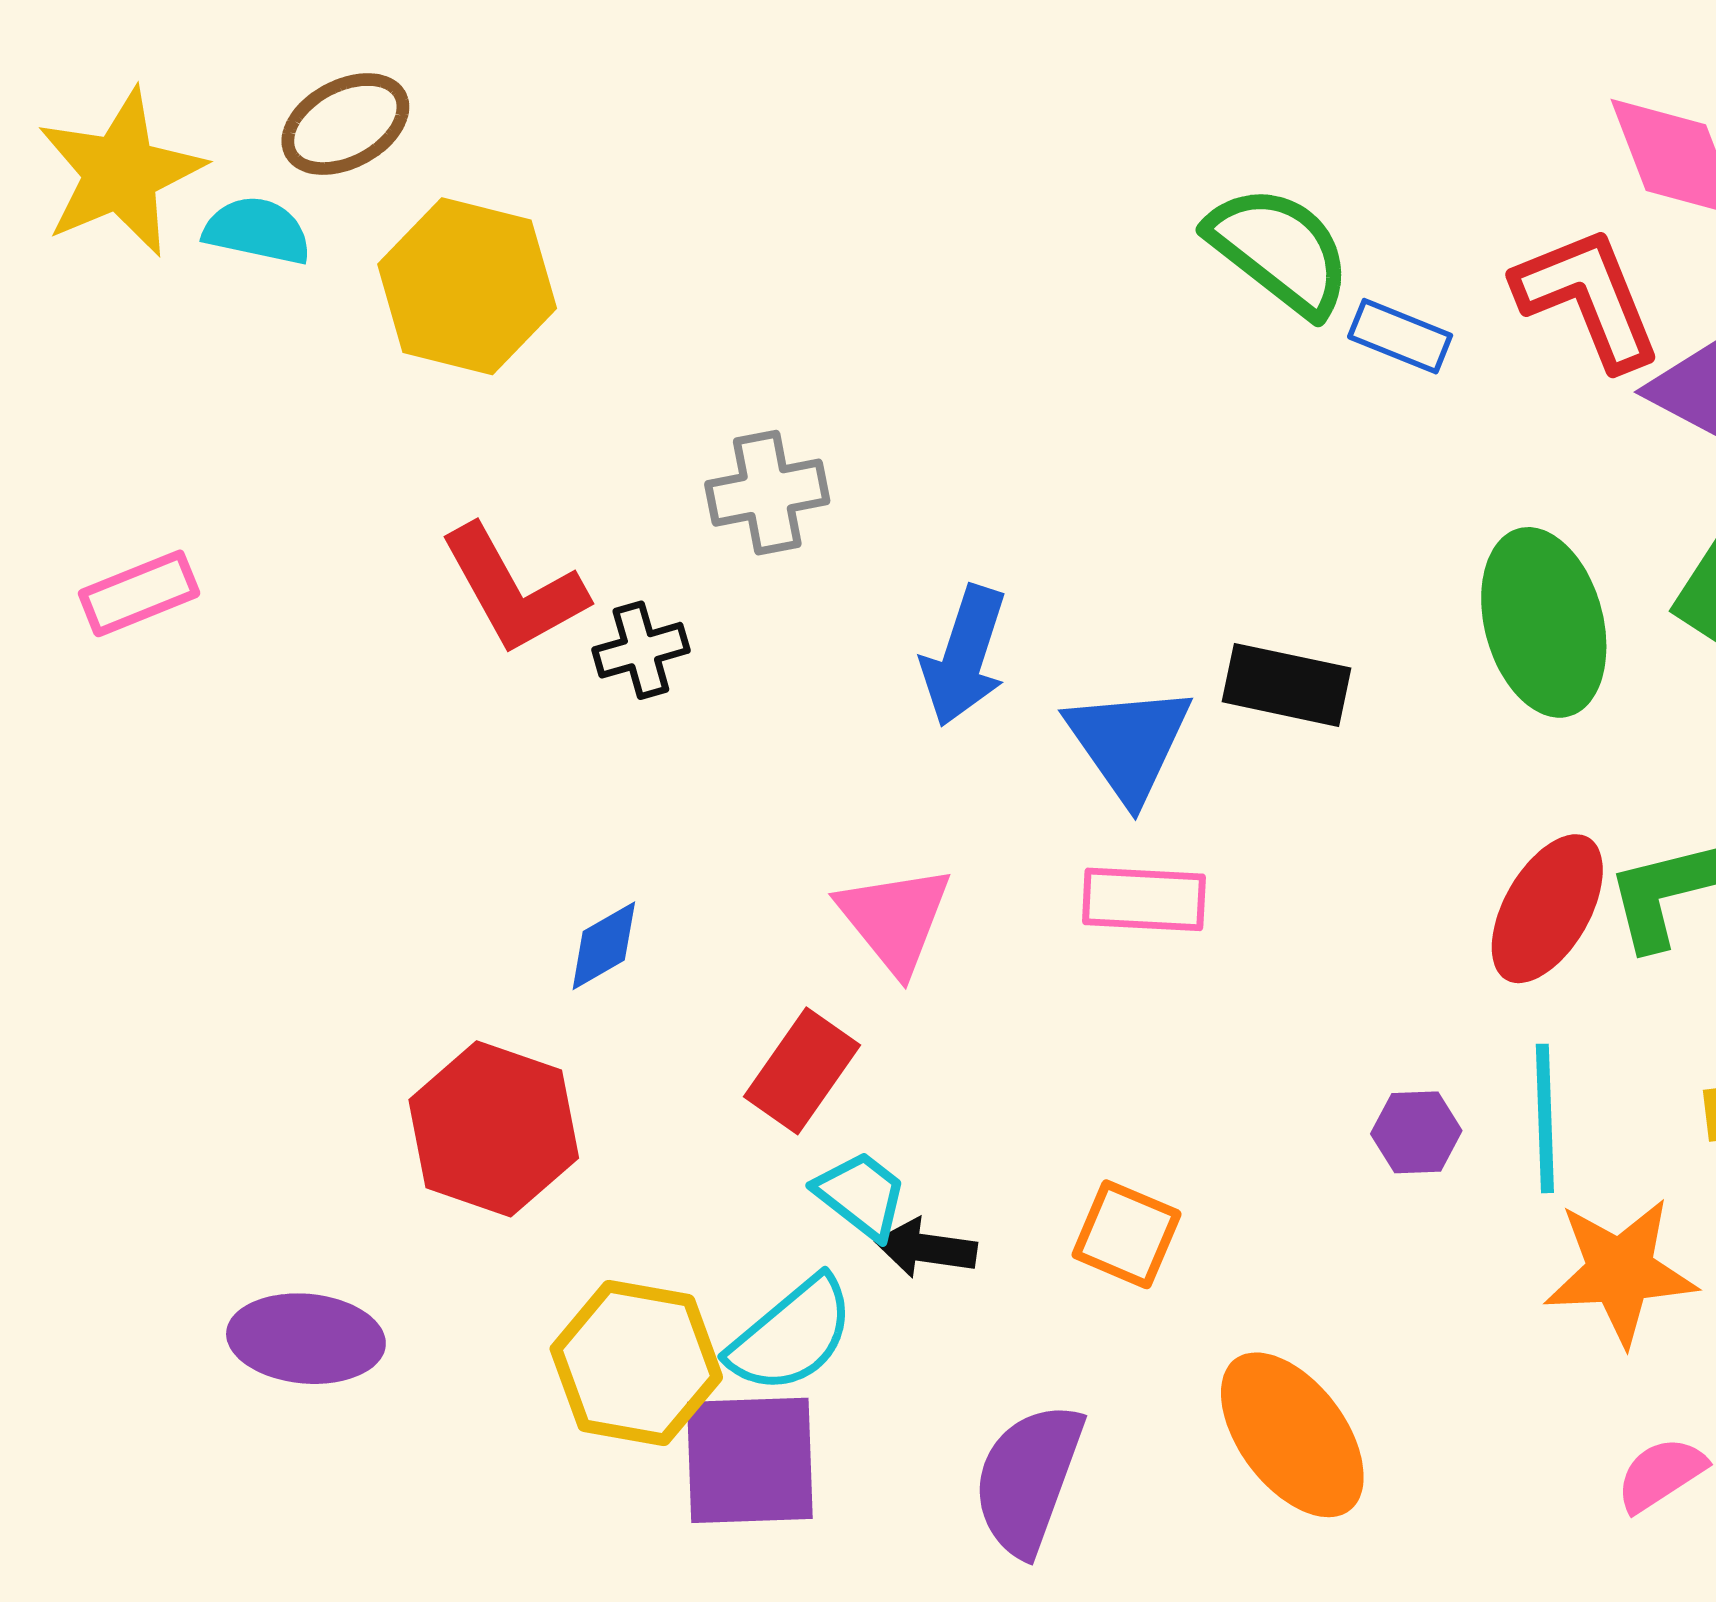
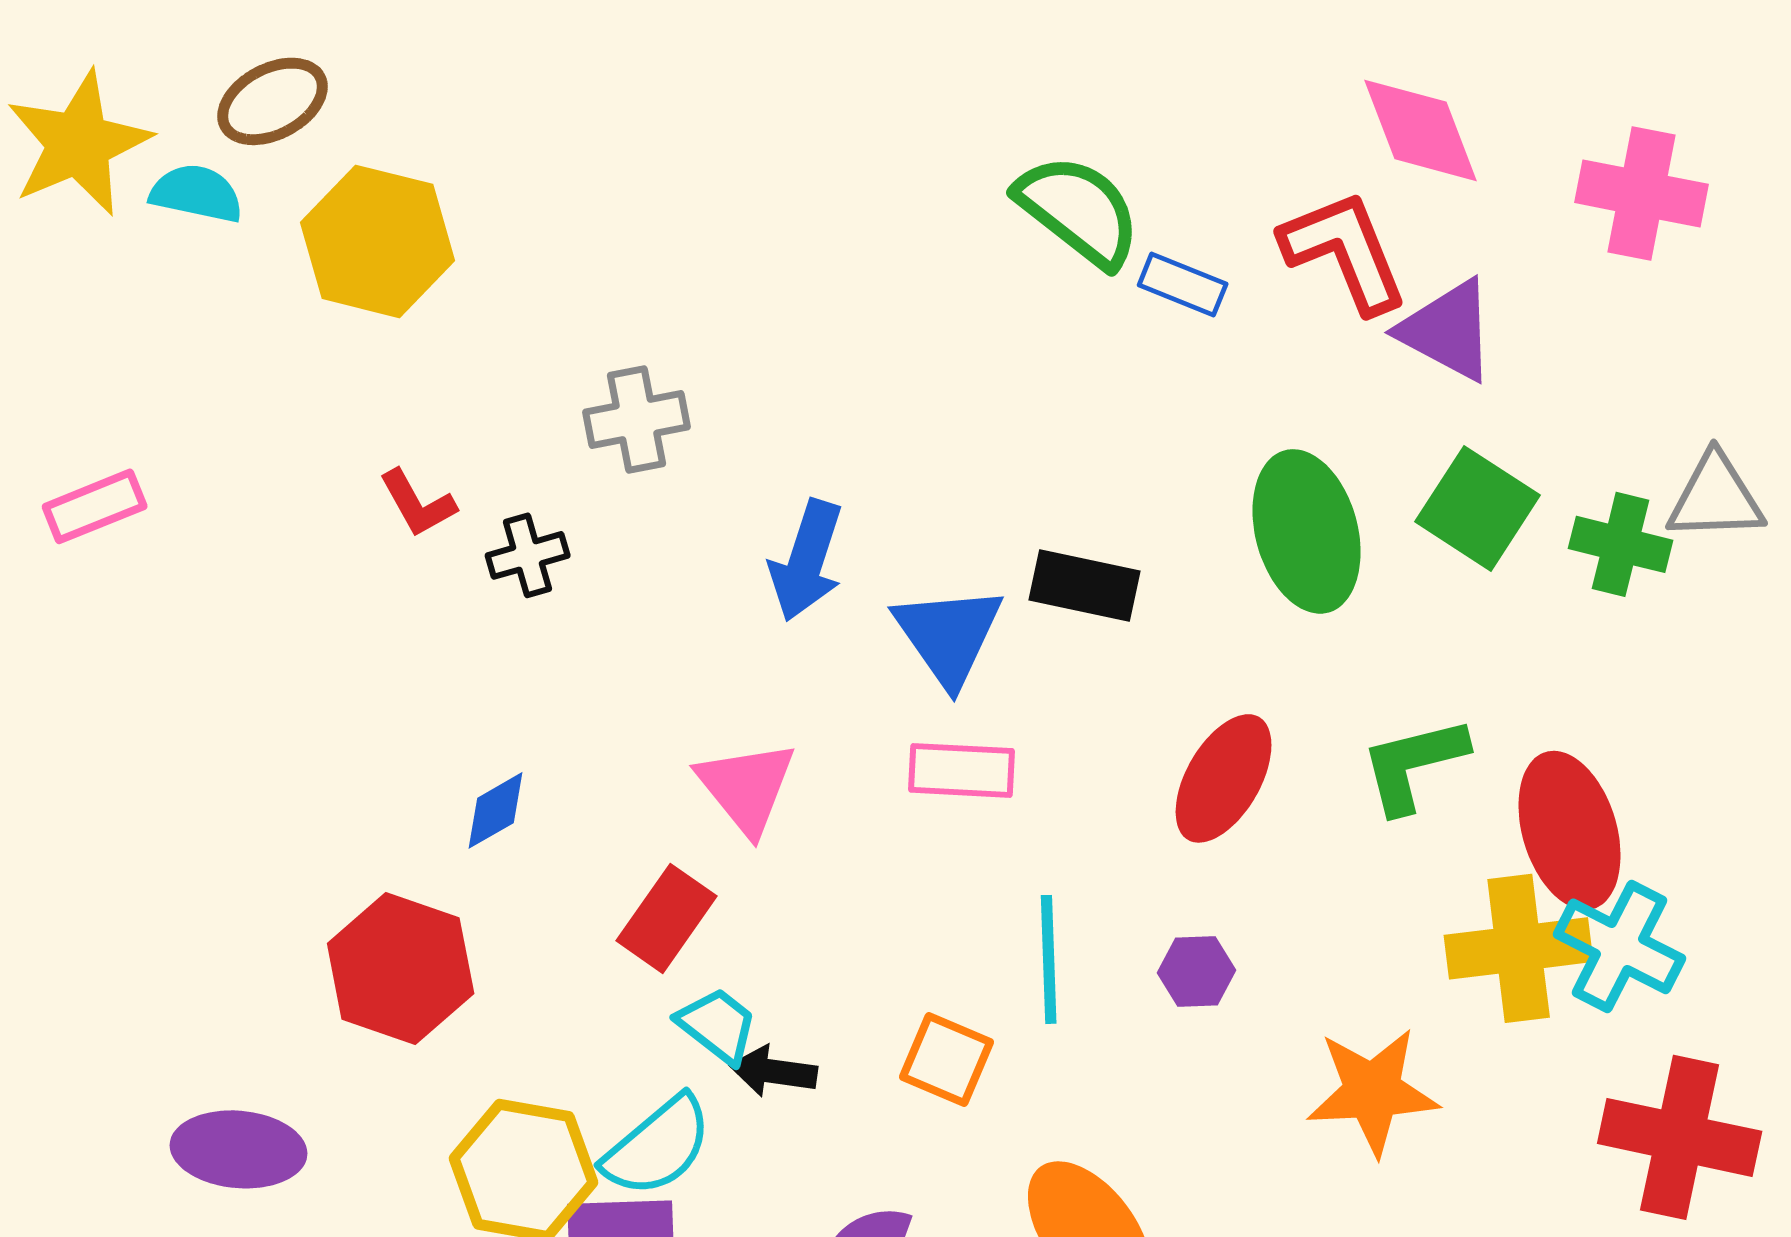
red L-shape: (513, 590) -> (418, 503), size x0.6
red ellipse: (1547, 909) -> (1224, 778), moved
cyan line: (1545, 1118) -> (1049, 959), moved

